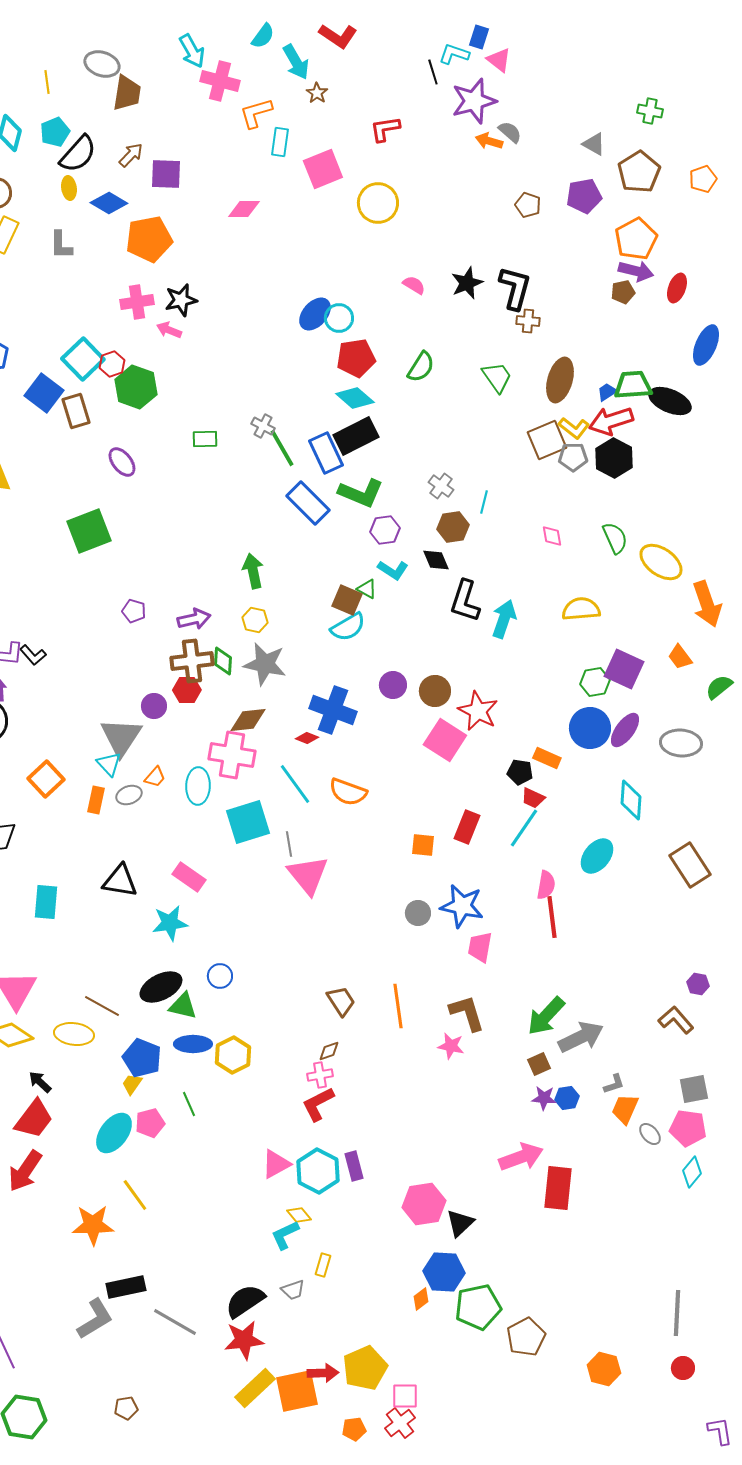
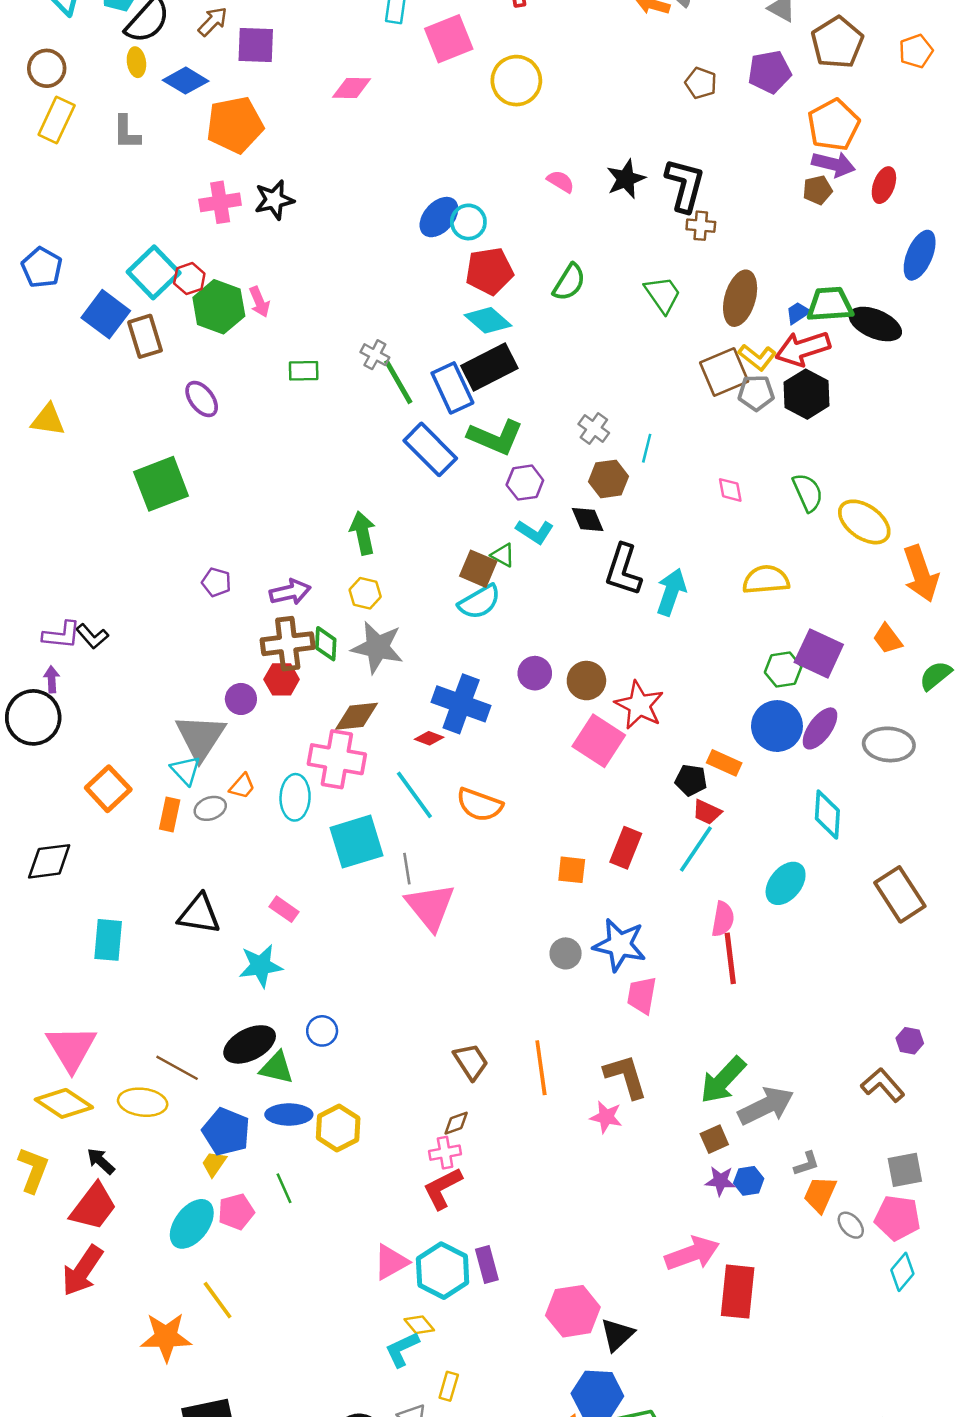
pink arrow: (169, 330) -> (259, 302), moved, turned -135
pink rectangle: (189, 877) -> (284, 909), size x0.7

